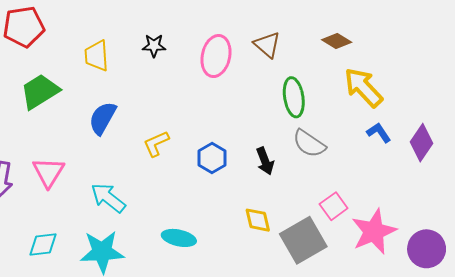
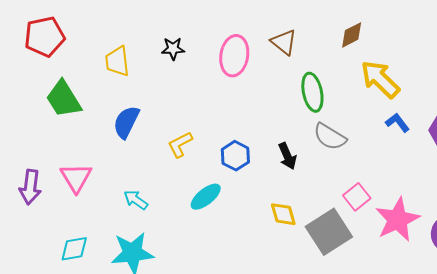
brown diamond: (337, 41) -> (352, 35), turned -56
green trapezoid: (40, 91) -> (64, 99), turned -87
cyan arrow: (108, 198) -> (136, 200), size x0.7
cyan ellipse: (179, 238) -> (206, 197), moved, turned -48

